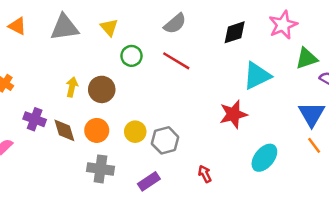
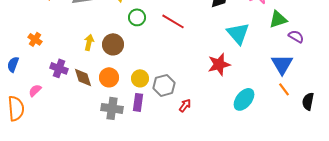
cyan triangle: (257, 76) -> (238, 33), turned -45
red arrow: (205, 174) -> (185, 105), moved, turned 64
purple rectangle: (149, 181) -> (138, 102), moved, turned -48

